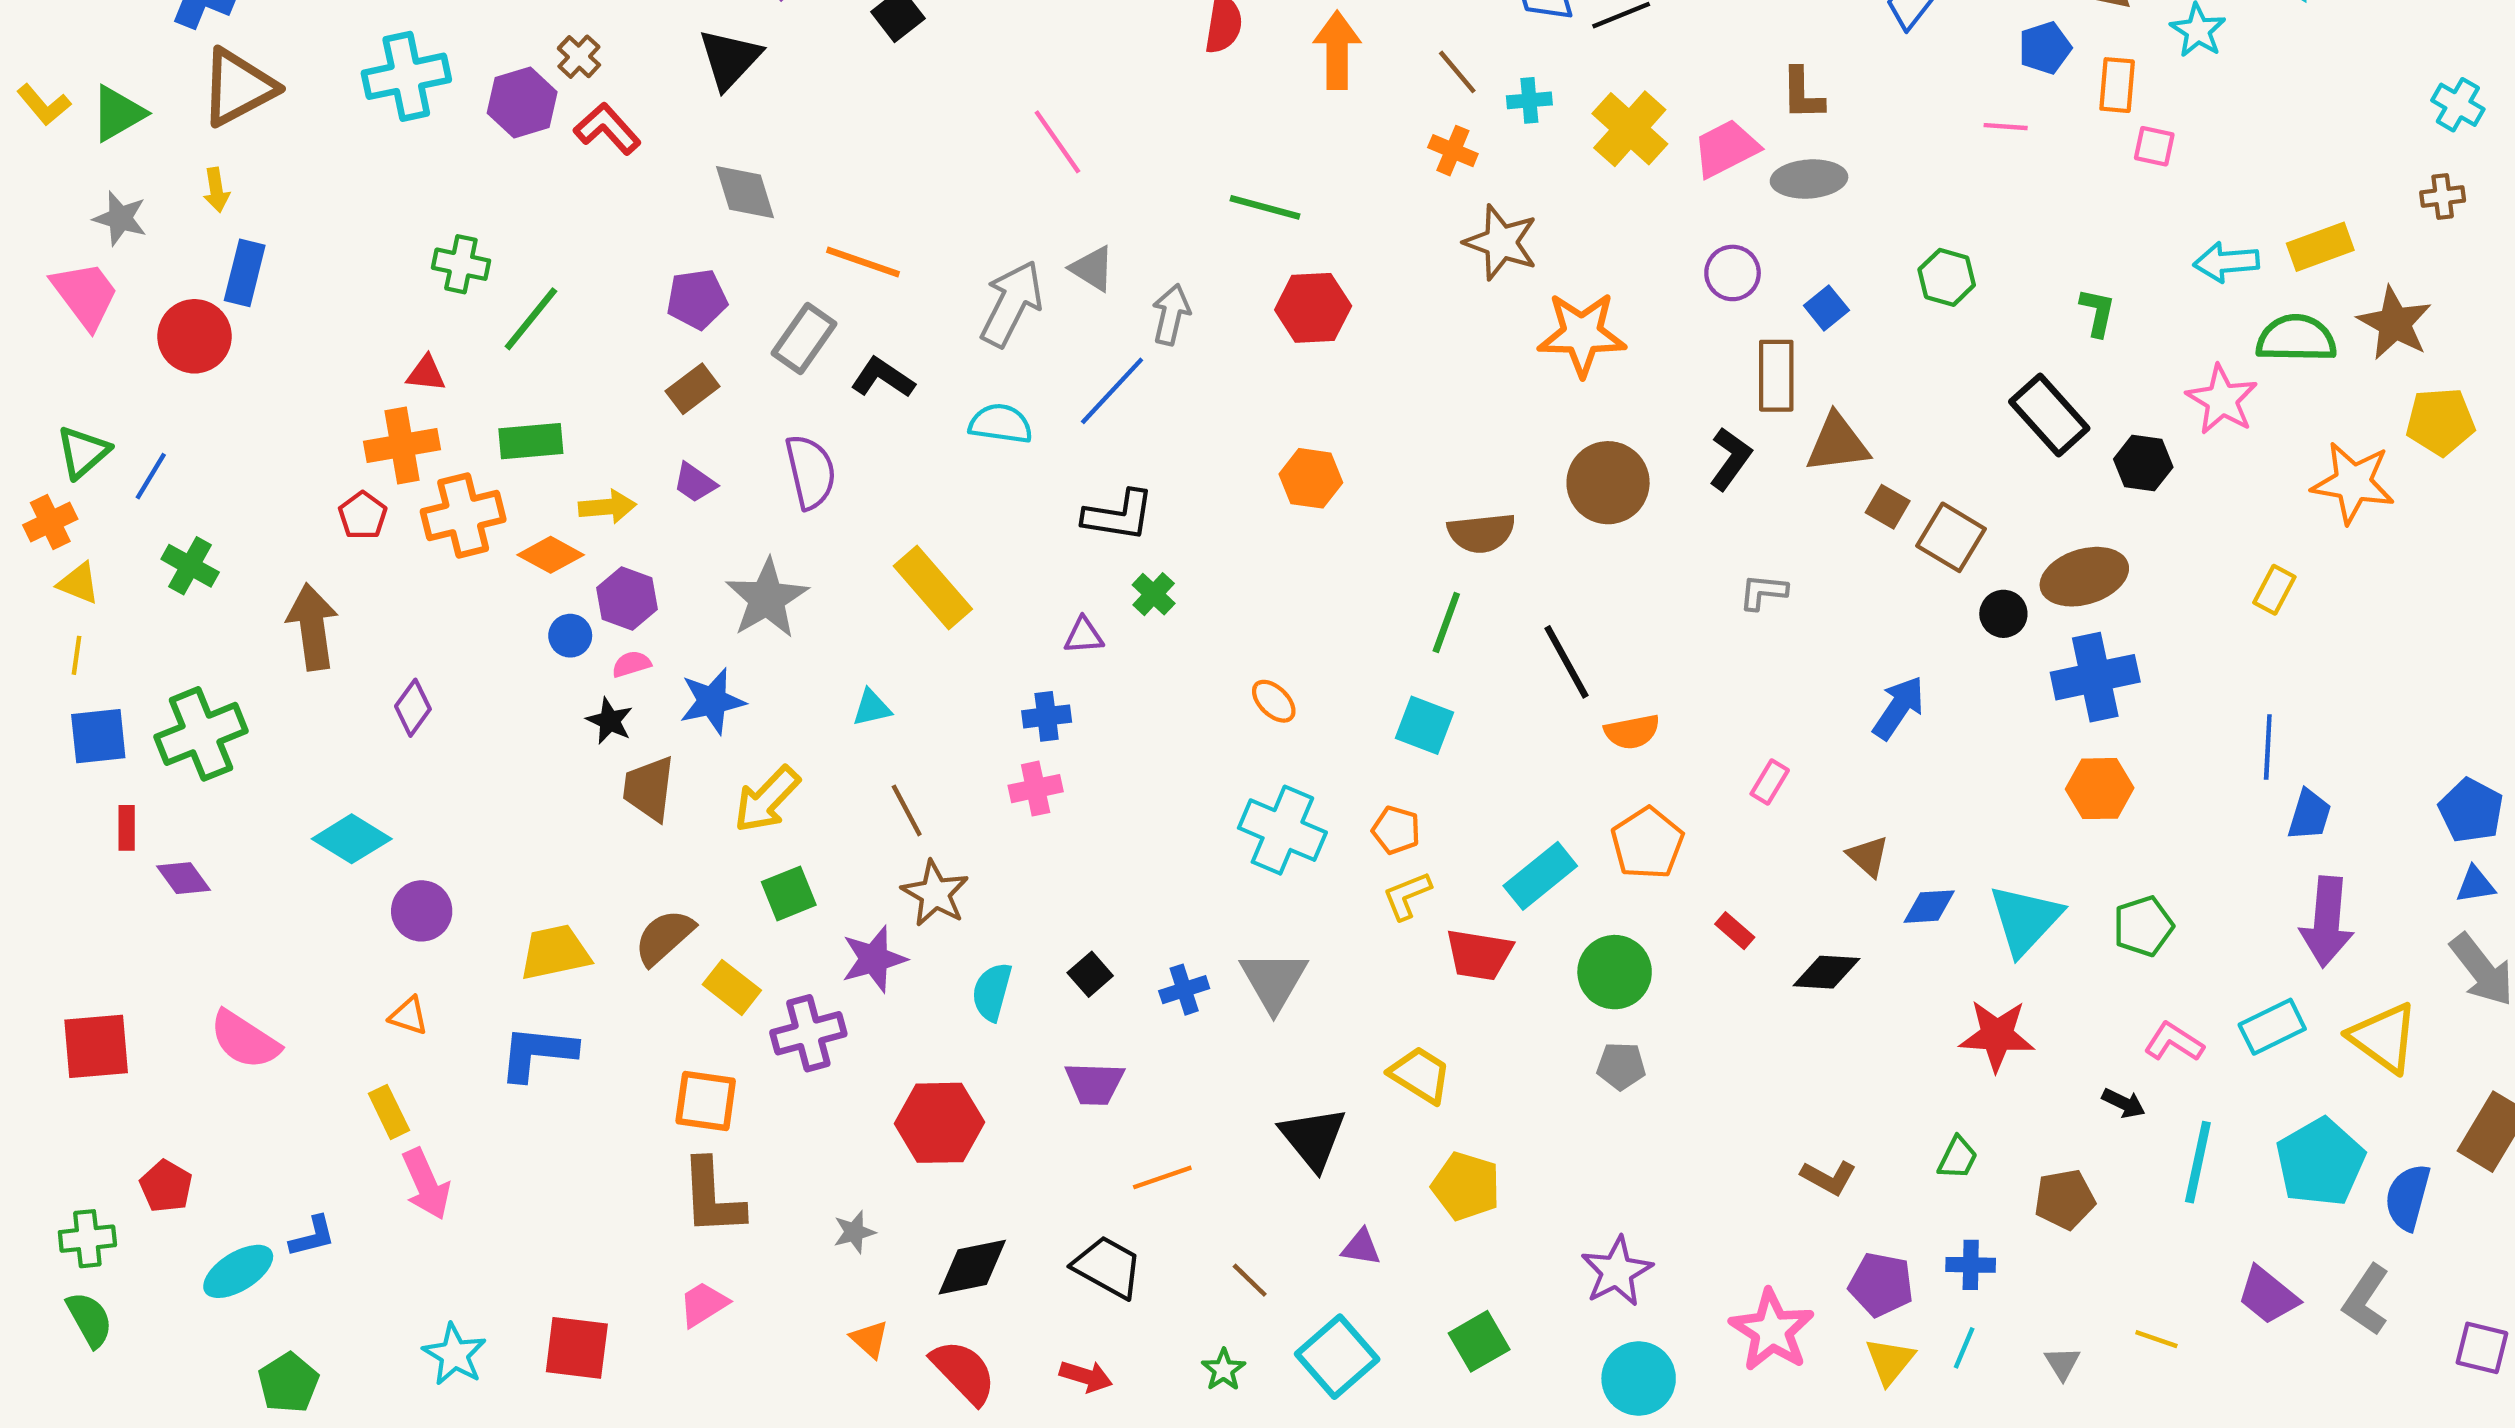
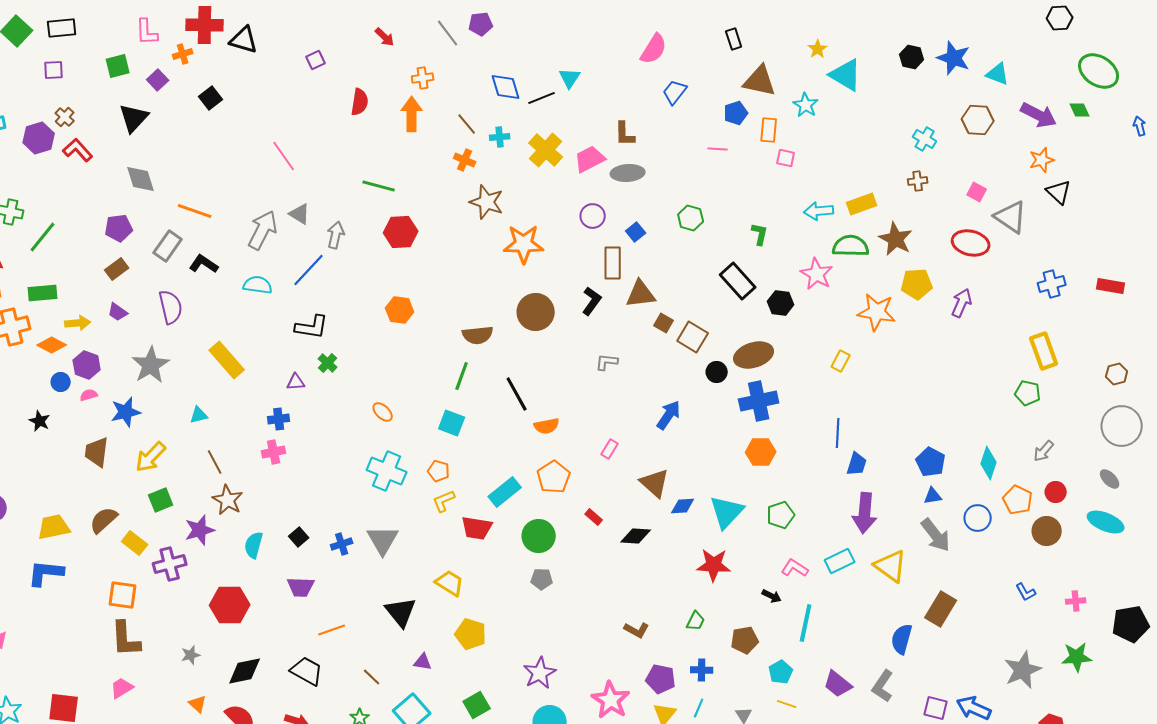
black star: (610, 721) -> (40, 421), moved
brown triangle: (1868, 856) -> (655, 483), size x1.5
cyan pentagon: (2320, 1162) -> (781, 672), moved, size x0.6

